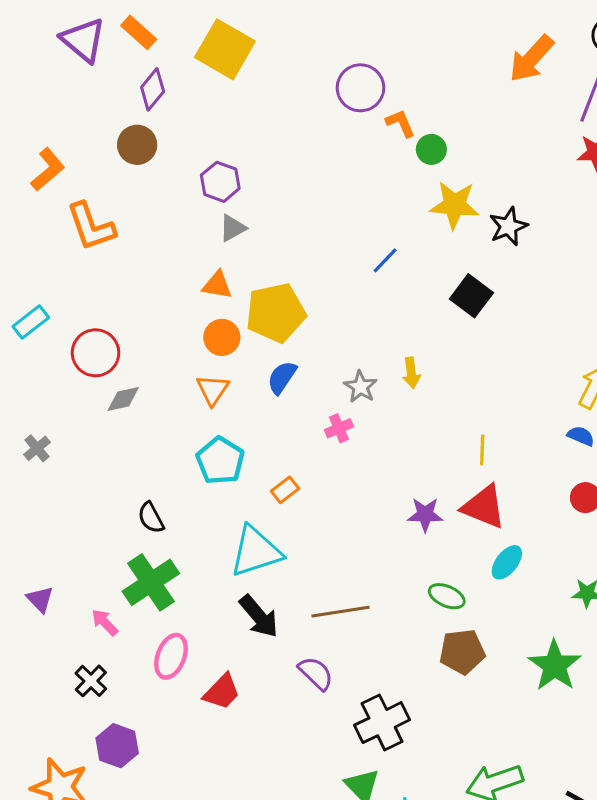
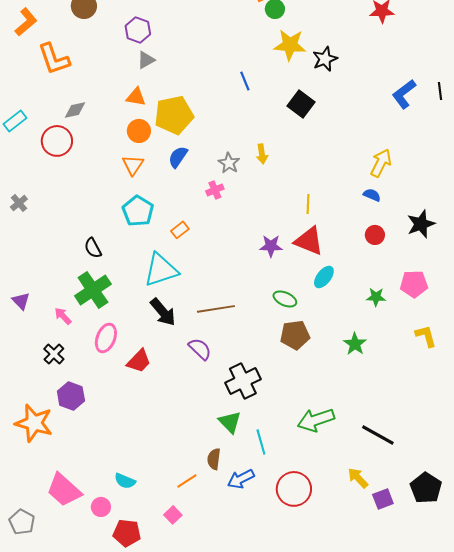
blue line: (385, 260) -> (245, 81), turned -66
gray diamond: (123, 399) -> (75, 110), moved
green star: (555, 666) -> (355, 344), size x0.7

